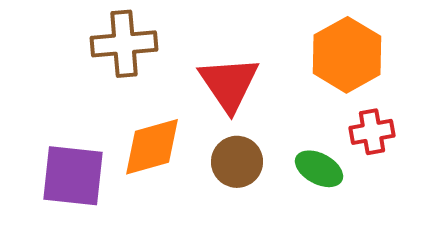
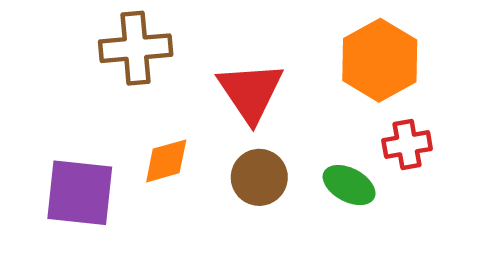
orange diamond: (152, 147) -> (166, 161), size x0.7

